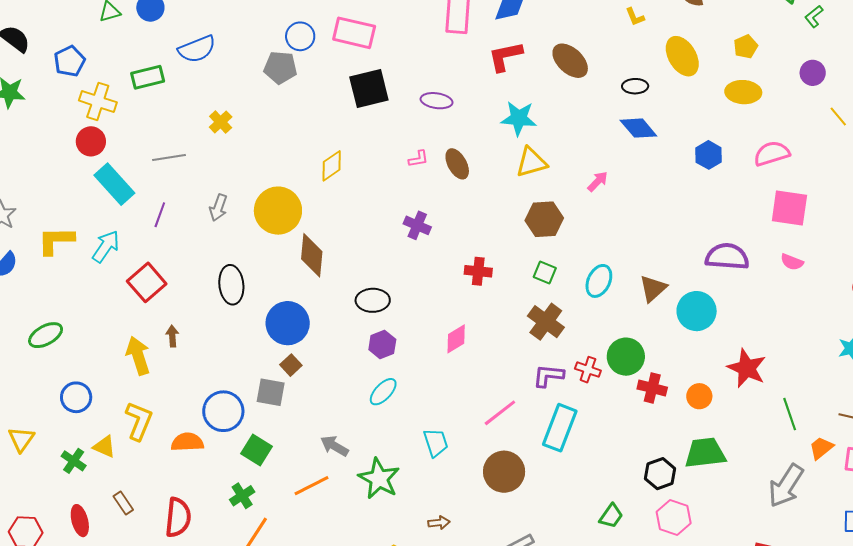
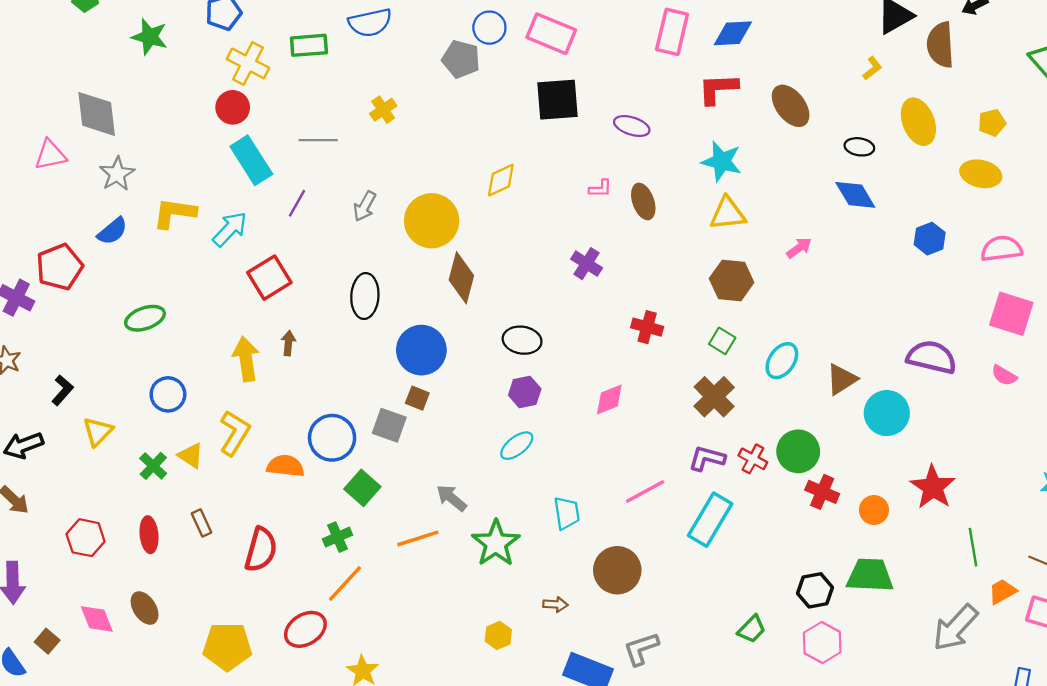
yellow L-shape: (635, 17) -> (872, 68), turned -115
brown square: (291, 365) -> (417, 398), turned -35
brown circle: (504, 472) -> (617, 570), moved

